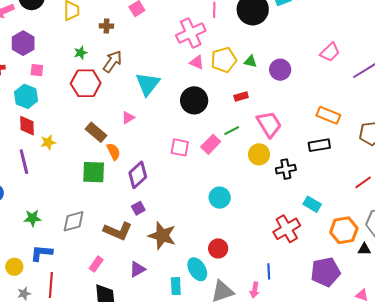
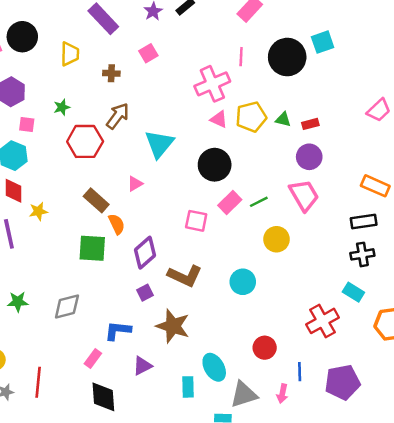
green star: (81, 53) -> (62, 107), moved
purple circle: (280, 70) -> (309, 157), moved
red rectangle: (241, 97) -> (310, 124), moved
pink rectangle: (211, 144) -> (230, 202), moved
yellow circle: (259, 154) -> (276, 239), moved
black cross: (286, 169) -> (362, 254), moved
brown L-shape: (118, 231) -> (185, 276), moved
red circle: (218, 248) -> (265, 348), moved
blue L-shape: (41, 253) -> (118, 331), moved
purple pentagon: (326, 272) -> (342, 382), moved

